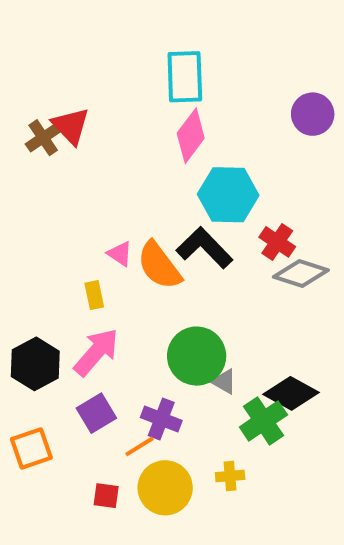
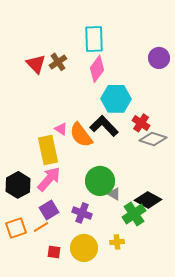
brown cross: (43, 138) -> (58, 62), moved
yellow rectangle: (94, 295) -> (48, 150), size x2.0
orange line: (140, 446) -> (41, 227), moved

